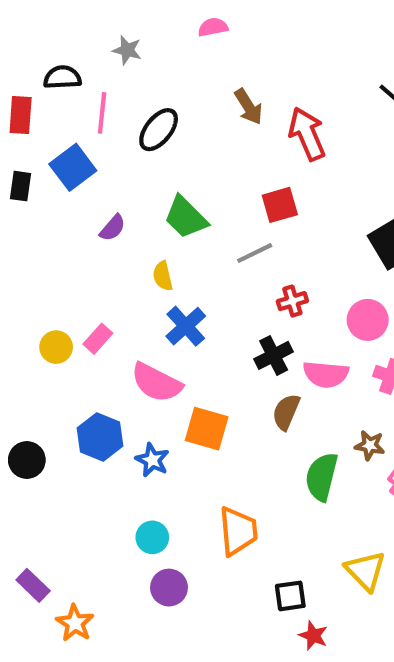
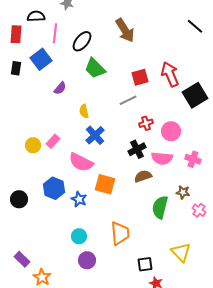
brown arrow: (248, 107) -> (125, 30), size x1.4
red arrow: (307, 134) -> (170, 74), moved
green trapezoid: (186, 217) -> (95, 68), moved
pink circle: (368, 320) -> (171, 131), moved
brown semicircle: (286, 412) -> (143, 176), turned 48

